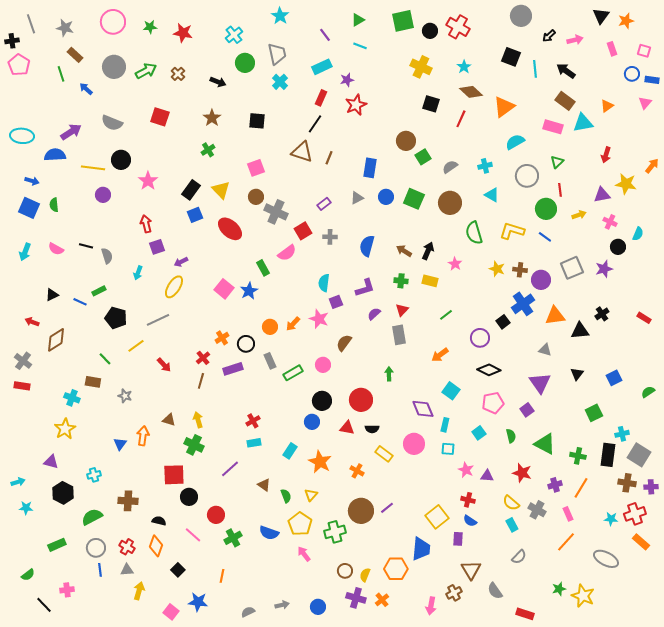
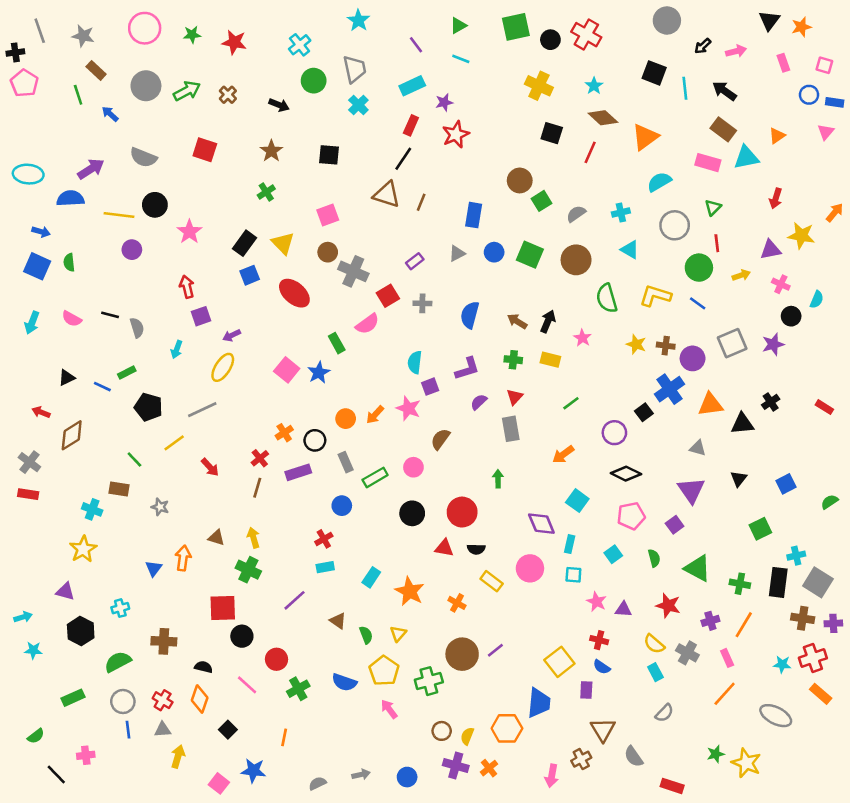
blue circle: (312, 422) -> (342, 506), moved

